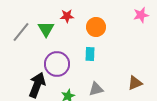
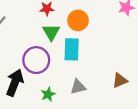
green triangle: (46, 29) -> (51, 32), moved
cyan rectangle: (90, 54) -> (72, 49), size x1.5

